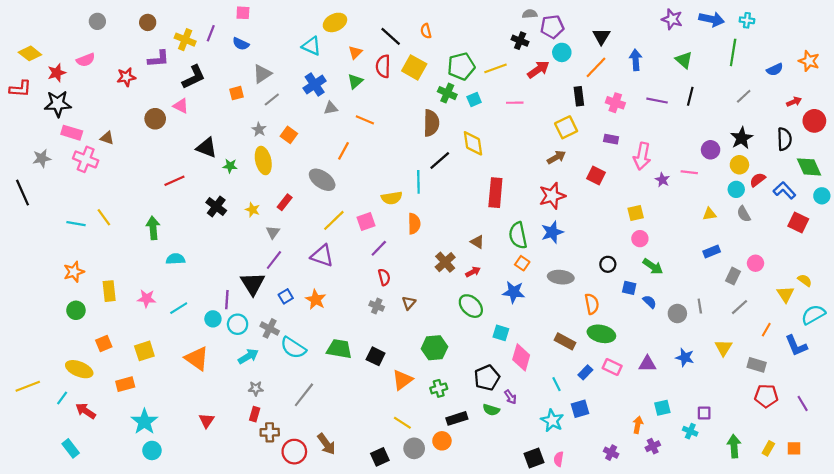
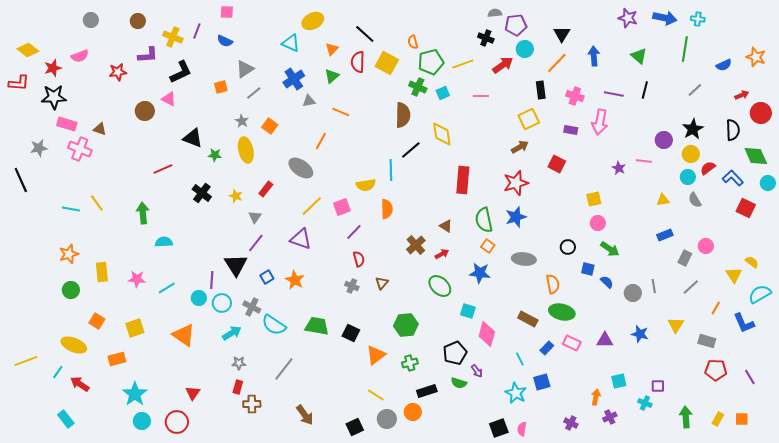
orange semicircle: (426, 31) -> (413, 42), moved
pink arrow: (642, 156) -> (600, 122), moved
orange square: (104, 343) -> (97, 321), turned -35
red circle: (294, 452) -> (177, 422), moved

